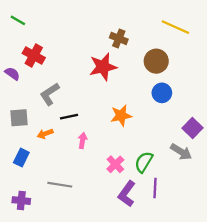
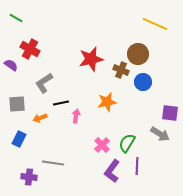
brown cross: (119, 38) -> (121, 70), moved
purple square: (192, 128) -> (170, 113), turned -36
pink arrow: (83, 140) -> (76, 116), moved
purple cross: (21, 201) -> (29, 177), moved

